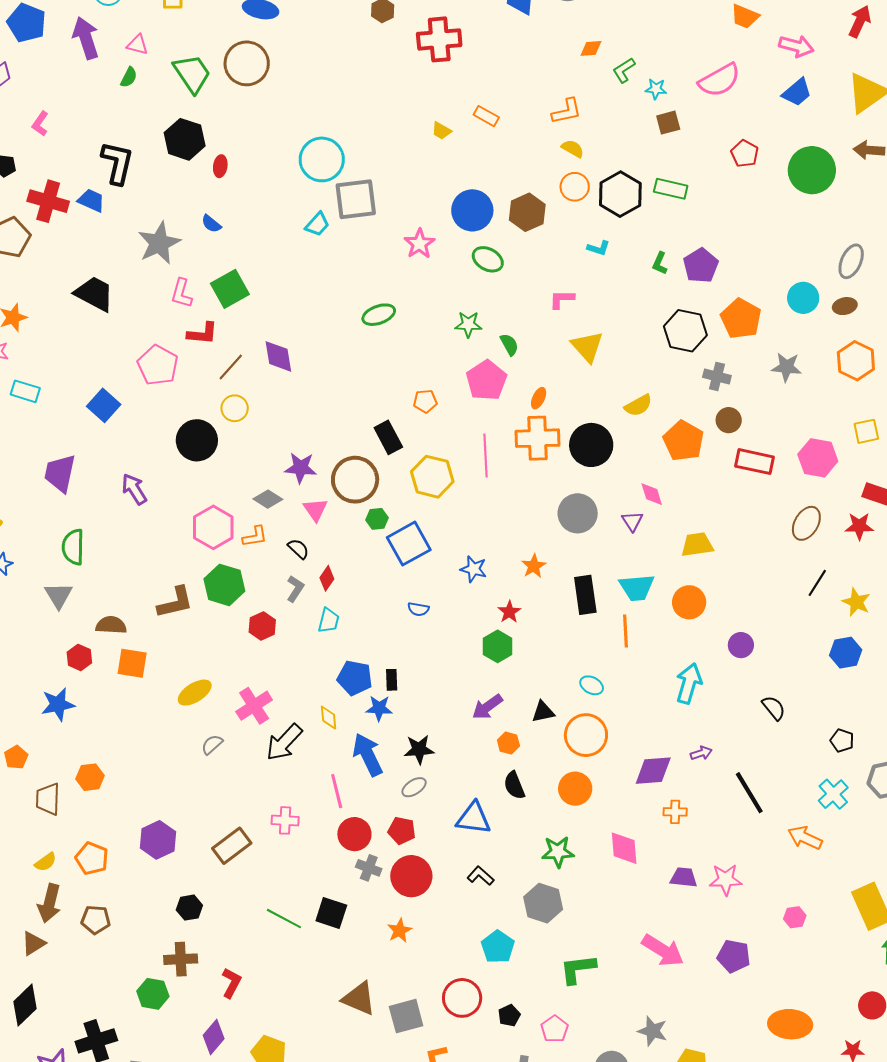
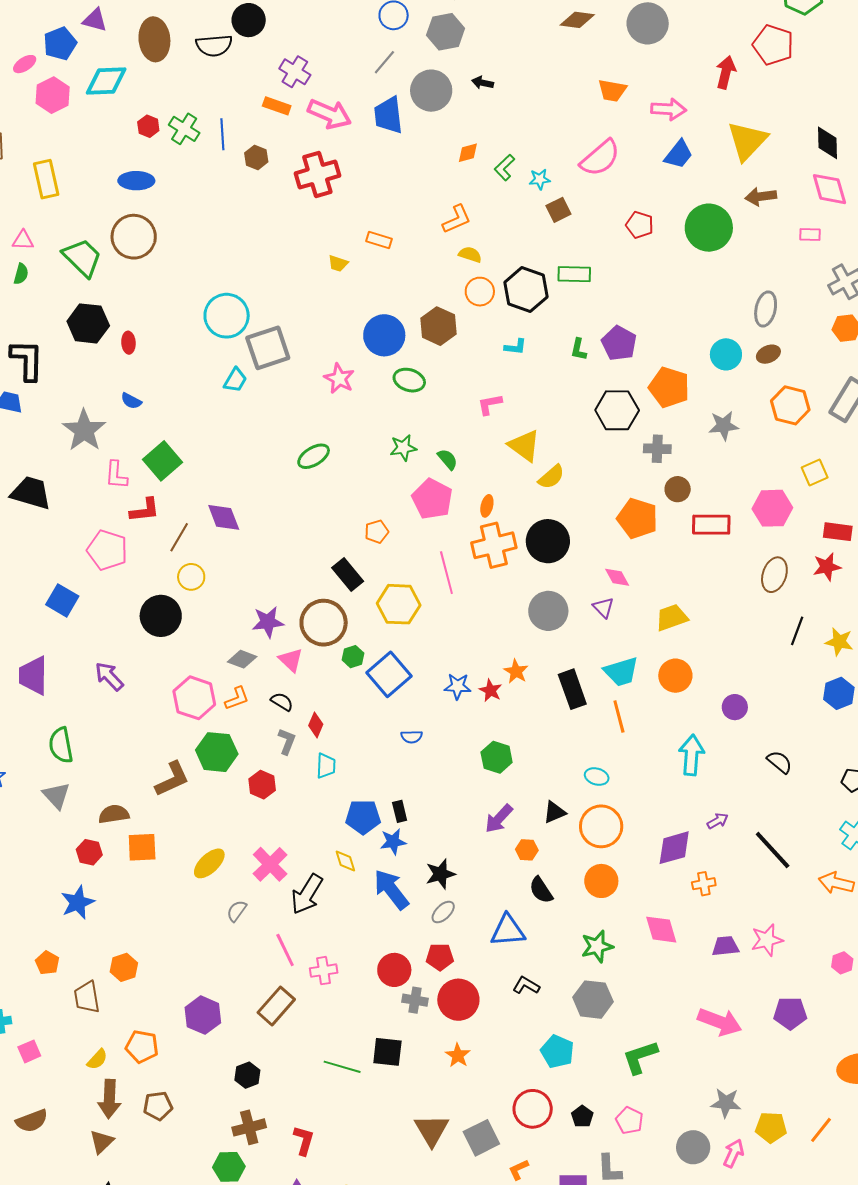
yellow semicircle: (638, 405) -> (551, 477), moved
red star: (509, 612) -> (491, 690), moved
pink line: (337, 791) -> (285, 950), moved
brown triangle: (359, 999) -> (432, 1130), turned 48

